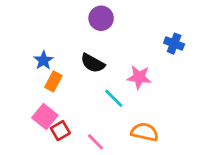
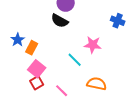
blue star: (44, 60) -> (18, 40), moved
black semicircle: (93, 63) -> (60, 21), moved
pink square: (45, 117) -> (37, 69), moved

